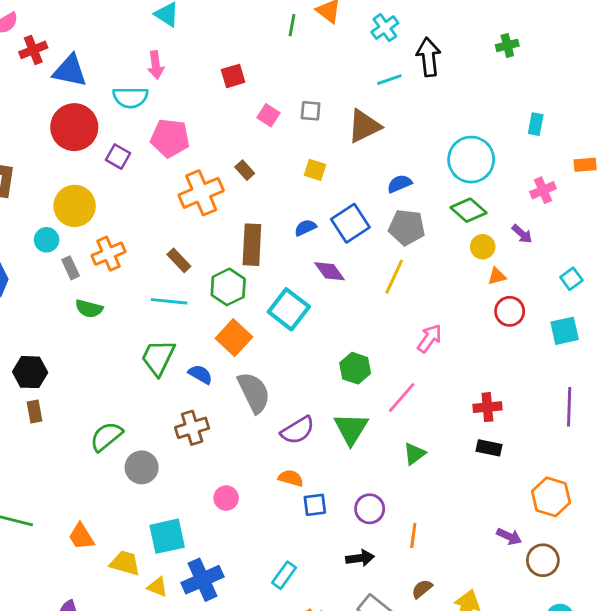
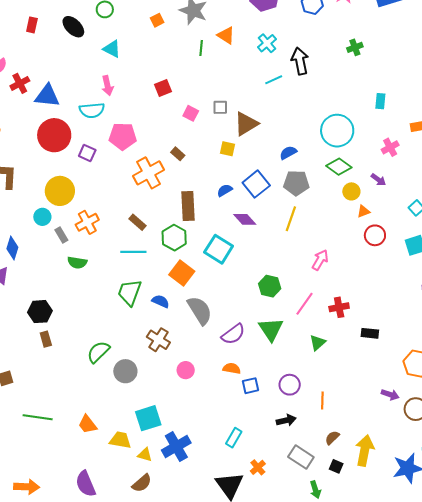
brown triangle: (364, 126) -> (246, 124), moved
red cross: (487, 407) -> (339, 307), moved
brown cross: (192, 428) -> (158, 340), turned -35
pink circle: (226, 498) -> (186, 370), moved

